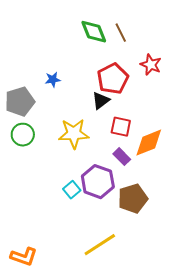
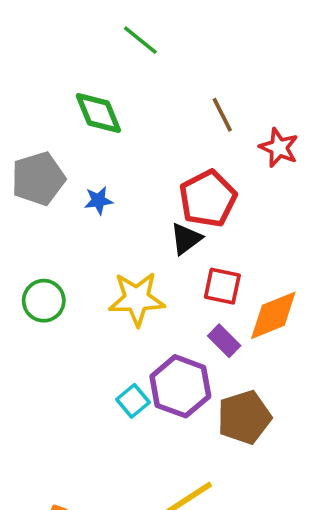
green diamond: (94, 32) -> (98, 113), moved
red star: (151, 65) -> (279, 148), moved
gray pentagon: (20, 102) -> (38, 179), moved

